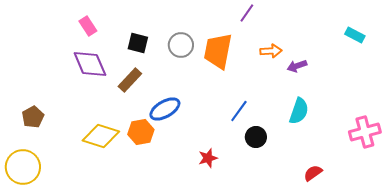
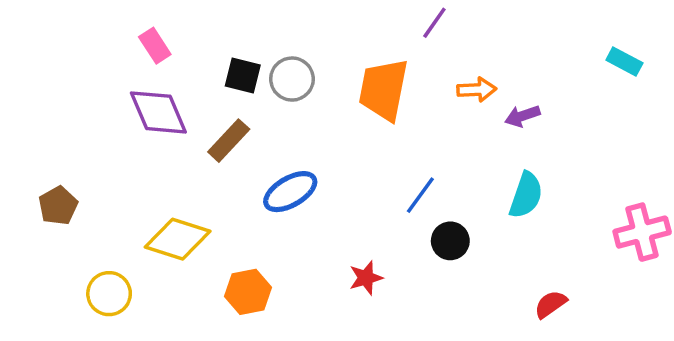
gray circle: (181, 45) -> (292, 79), moved
orange hexagon: (141, 132) -> (248, 292), moved
yellow circle: (23, 167) -> (109, 294), moved, size x0.7

